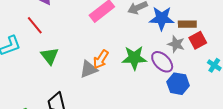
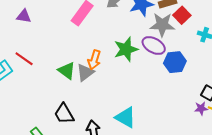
red line: (35, 25) -> (24, 59), moved
gray star: (176, 44) -> (162, 25), size x1.4
green triangle: (50, 56) -> (67, 71), moved

